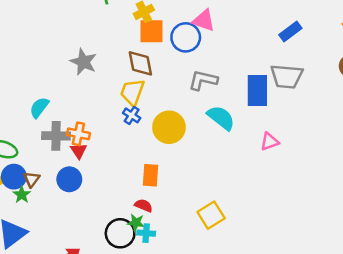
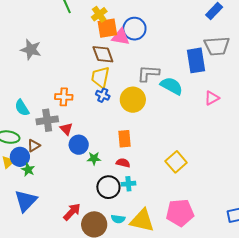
pink triangle: (204, 20) -> (121, 37), moved
gray star: (83, 62) -> (31, 50), moved
gray L-shape: (203, 80) -> (148, 73), moved
cyan semicircle: (39, 107) -> (22, 108), moved, turned -60
orange cross: (78, 134) -> (64, 97), moved
brown triangle: (32, 179) -> (34, 146), moved, turned 32
blue circle: (69, 179) -> (79, 145), moved
green star: (136, 223) -> (94, 158), moved

